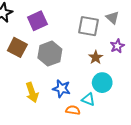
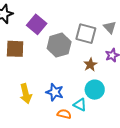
purple square: (37, 21) -> (37, 24), turned -30
brown square: (17, 47) -> (15, 49), turned -30
gray hexagon: (50, 54) -> (59, 45), moved

